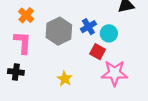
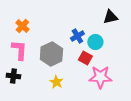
gray hexagon: (59, 31) -> (51, 54), moved

